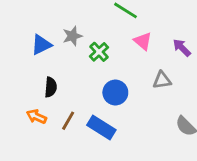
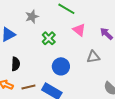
gray star: (72, 36) -> (32, 17), moved
brown line: (68, 121) -> (28, 87), turned 48

